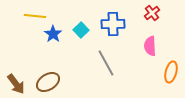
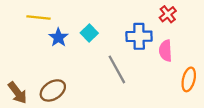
blue cross: (113, 24) -> (139, 36), moved

